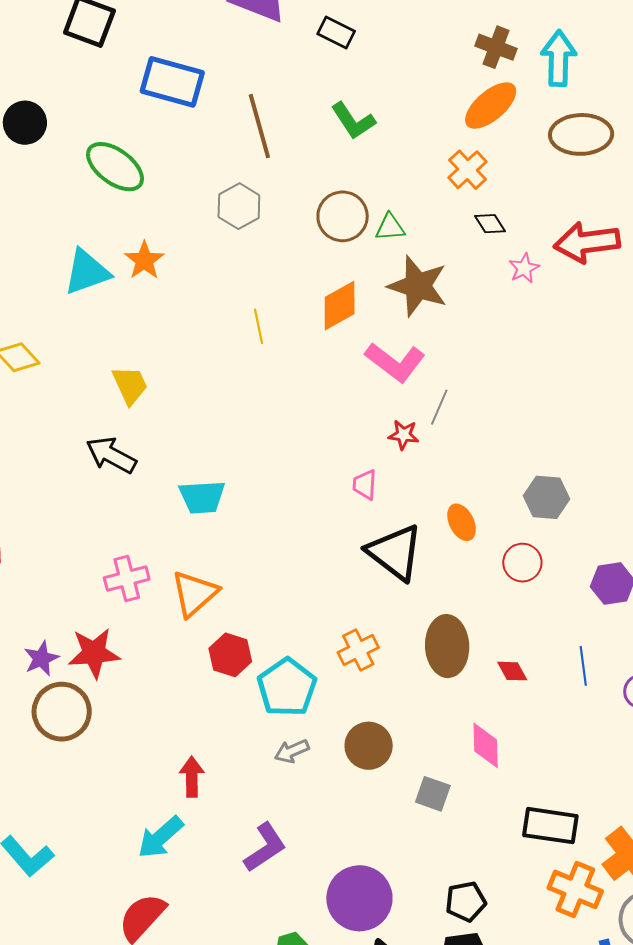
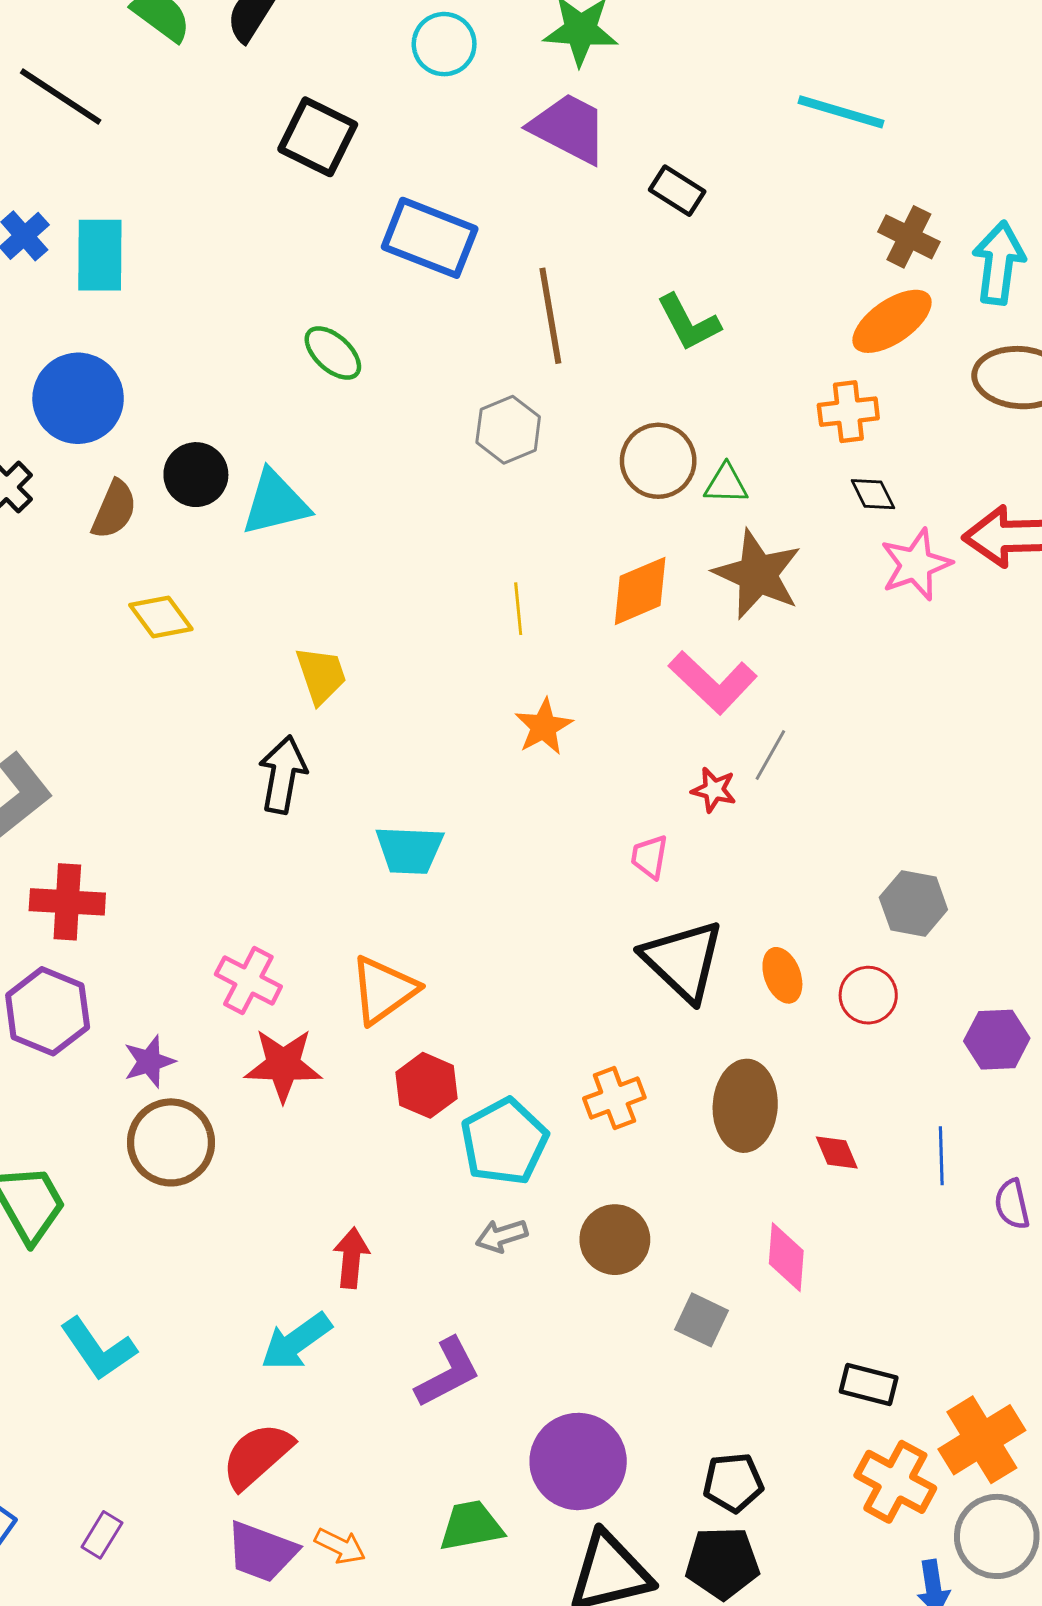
black circle: (25, 123) -> (196, 475), moved
green ellipse: (115, 167) -> (333, 353), size x0.7
orange cross: (468, 170) -> (848, 412), turned 30
orange star: (144, 260) -> (544, 727), moved
pink star: (524, 268) -> (916, 565), size x1.6
black arrow: (111, 455) -> (283, 775), turned 66
orange ellipse: (462, 522) -> (782, 975), moved
pink cross: (127, 579) -> (248, 980), moved, turned 36
red star: (94, 653) -> (283, 1065), moved
black rectangle: (550, 826) -> (869, 1384), size x0.7

